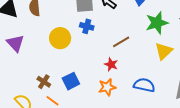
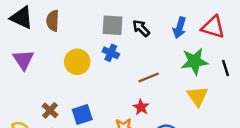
yellow triangle: (164, 51) -> (197, 96), turned -30
red star: (111, 64) -> (141, 107), moved

